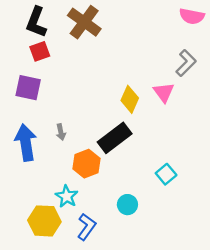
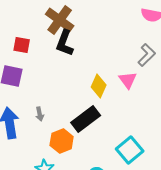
black L-shape: (36, 22) -> (65, 43), moved
red square: (40, 51) -> (22, 45), turned 30
cyan square: (166, 174) -> (130, 150), size x1.5

